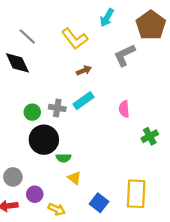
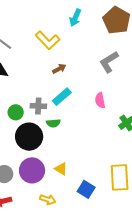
gray L-shape: (125, 55) -> (109, 62), moved
green semicircle: (63, 158) -> (53, 123), moved
purple circle: (35, 194) -> (32, 170), moved, size x1.6

